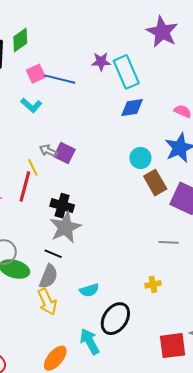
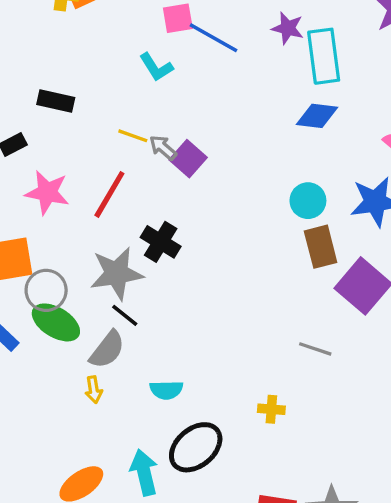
yellow line: (33, 167) -> (133, 136), moved, turned -60
gray star: (65, 227) -> (117, 273), moved
yellow arrow: (47, 302) -> (94, 390), size x0.6

